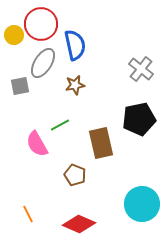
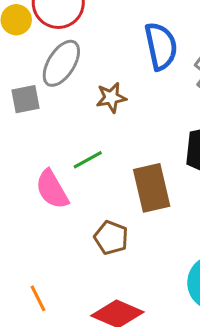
blue semicircle: (75, 45) -> (161, 46), moved

